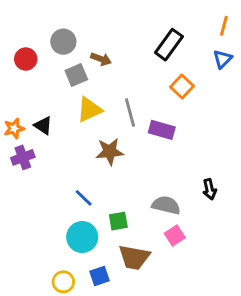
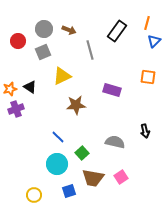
orange line: (224, 26) -> (147, 23), moved
brown arrow: (101, 59) -> (69, 30), moved
gray square: (76, 75) -> (43, 52), moved
orange square: (182, 87) -> (148, 77), moved, turned -35
gray line: (130, 113) -> (90, 50), moved
green square: (118, 221) -> (82, 153), turned -32
pink square: (175, 236) -> (121, 177), moved
yellow circle: (63, 282) -> (34, 195), moved

